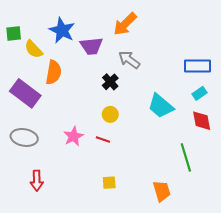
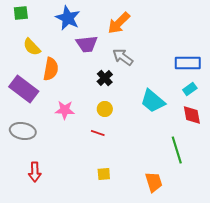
blue star: (62, 30) -> (68, 18), moved
green square: (14, 34) -> (21, 13), moved
pink star: (74, 136) -> (65, 110), moved, turned 30

